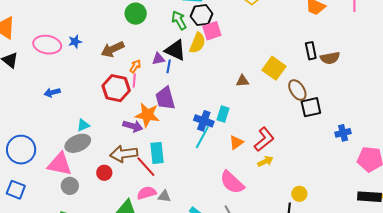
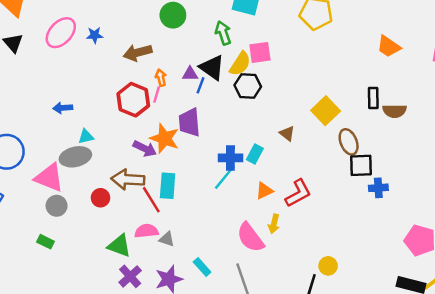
black hexagon: (202, 15) -> (248, 86), moved
pink ellipse: (47, 45) -> (61, 33), turned -68
orange arrow: (135, 66) -> (161, 78), turned -56
brown triangle: (242, 81) -> (287, 133), moved, turned 32
blue arrow: (52, 92) -> (63, 108), moved
blue cross: (204, 121) -> (230, 158), turned -30
blue cross: (343, 133) -> (378, 188), moved
yellow arrow: (265, 161) -> (274, 224), moved, turned 119

